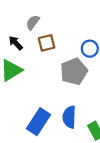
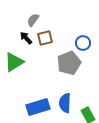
black arrow: (16, 43) -> (26, 38), moved
blue rectangle: (38, 122) -> (38, 107), turned 40

